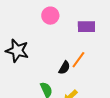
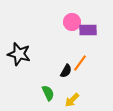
pink circle: (50, 16) -> (72, 22), moved

